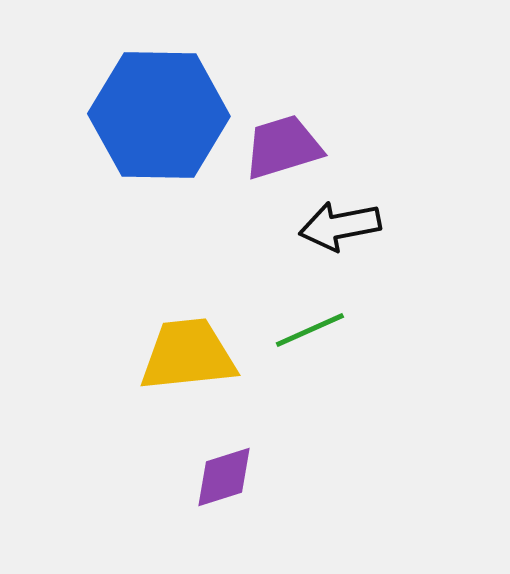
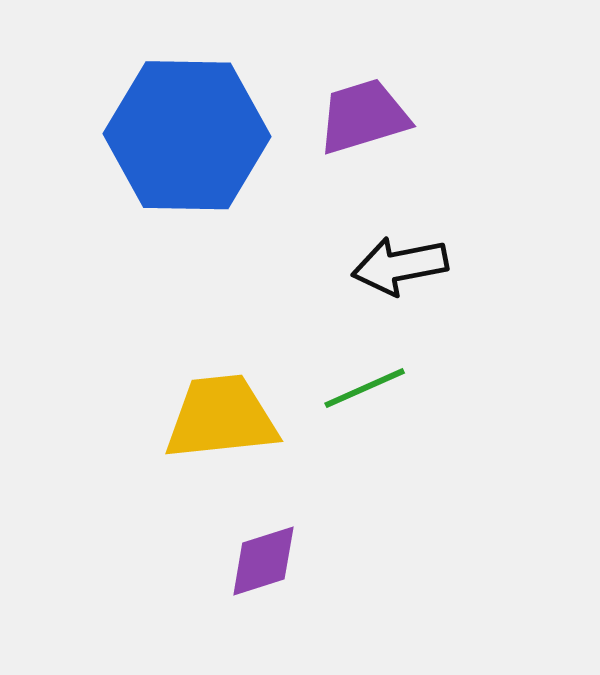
purple trapezoid: (283, 147) -> (363, 116), moved

